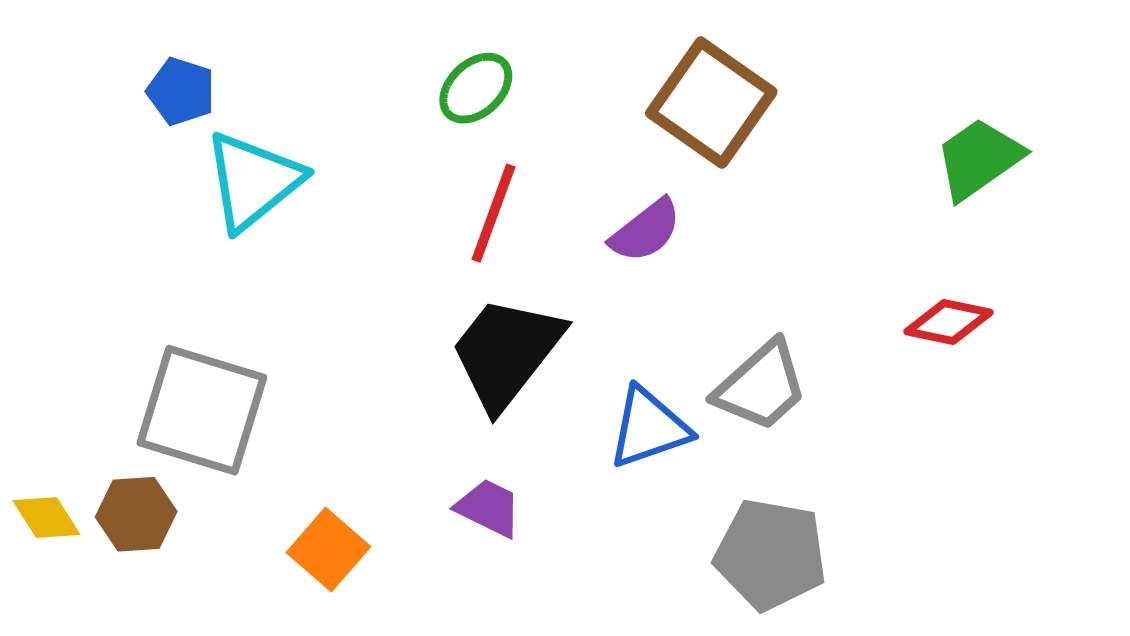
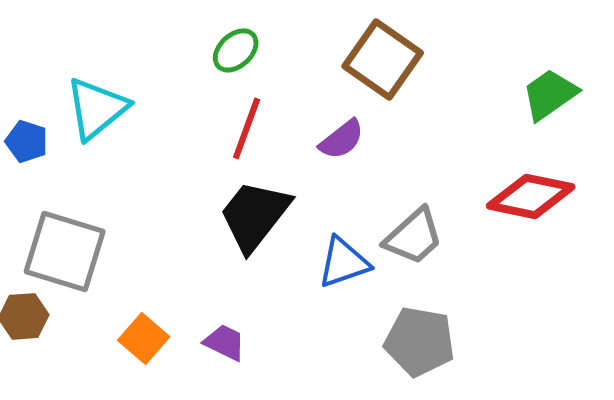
blue pentagon: (181, 91) -> (27, 141), moved
red diamond: (948, 322) -> (531, 196), size x1.6
purple trapezoid: (489, 508) -> (225, 342), moved

